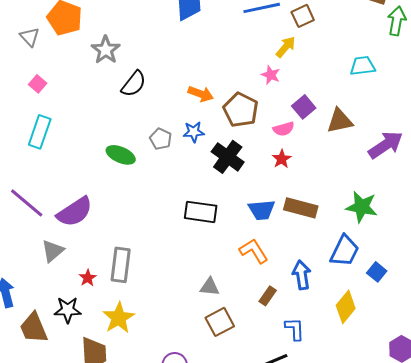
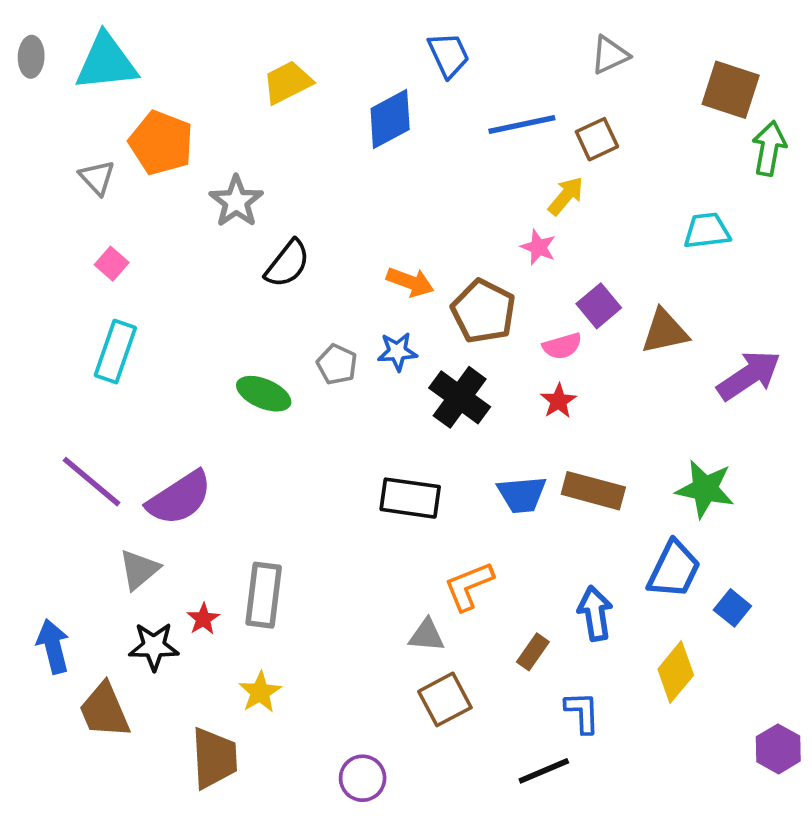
orange L-shape: (254, 251) -> (469, 586), moved, turned -80
black star: (68, 310) -> (154, 646), moved
yellow star: (119, 318) -> (260, 692), size x0.7

